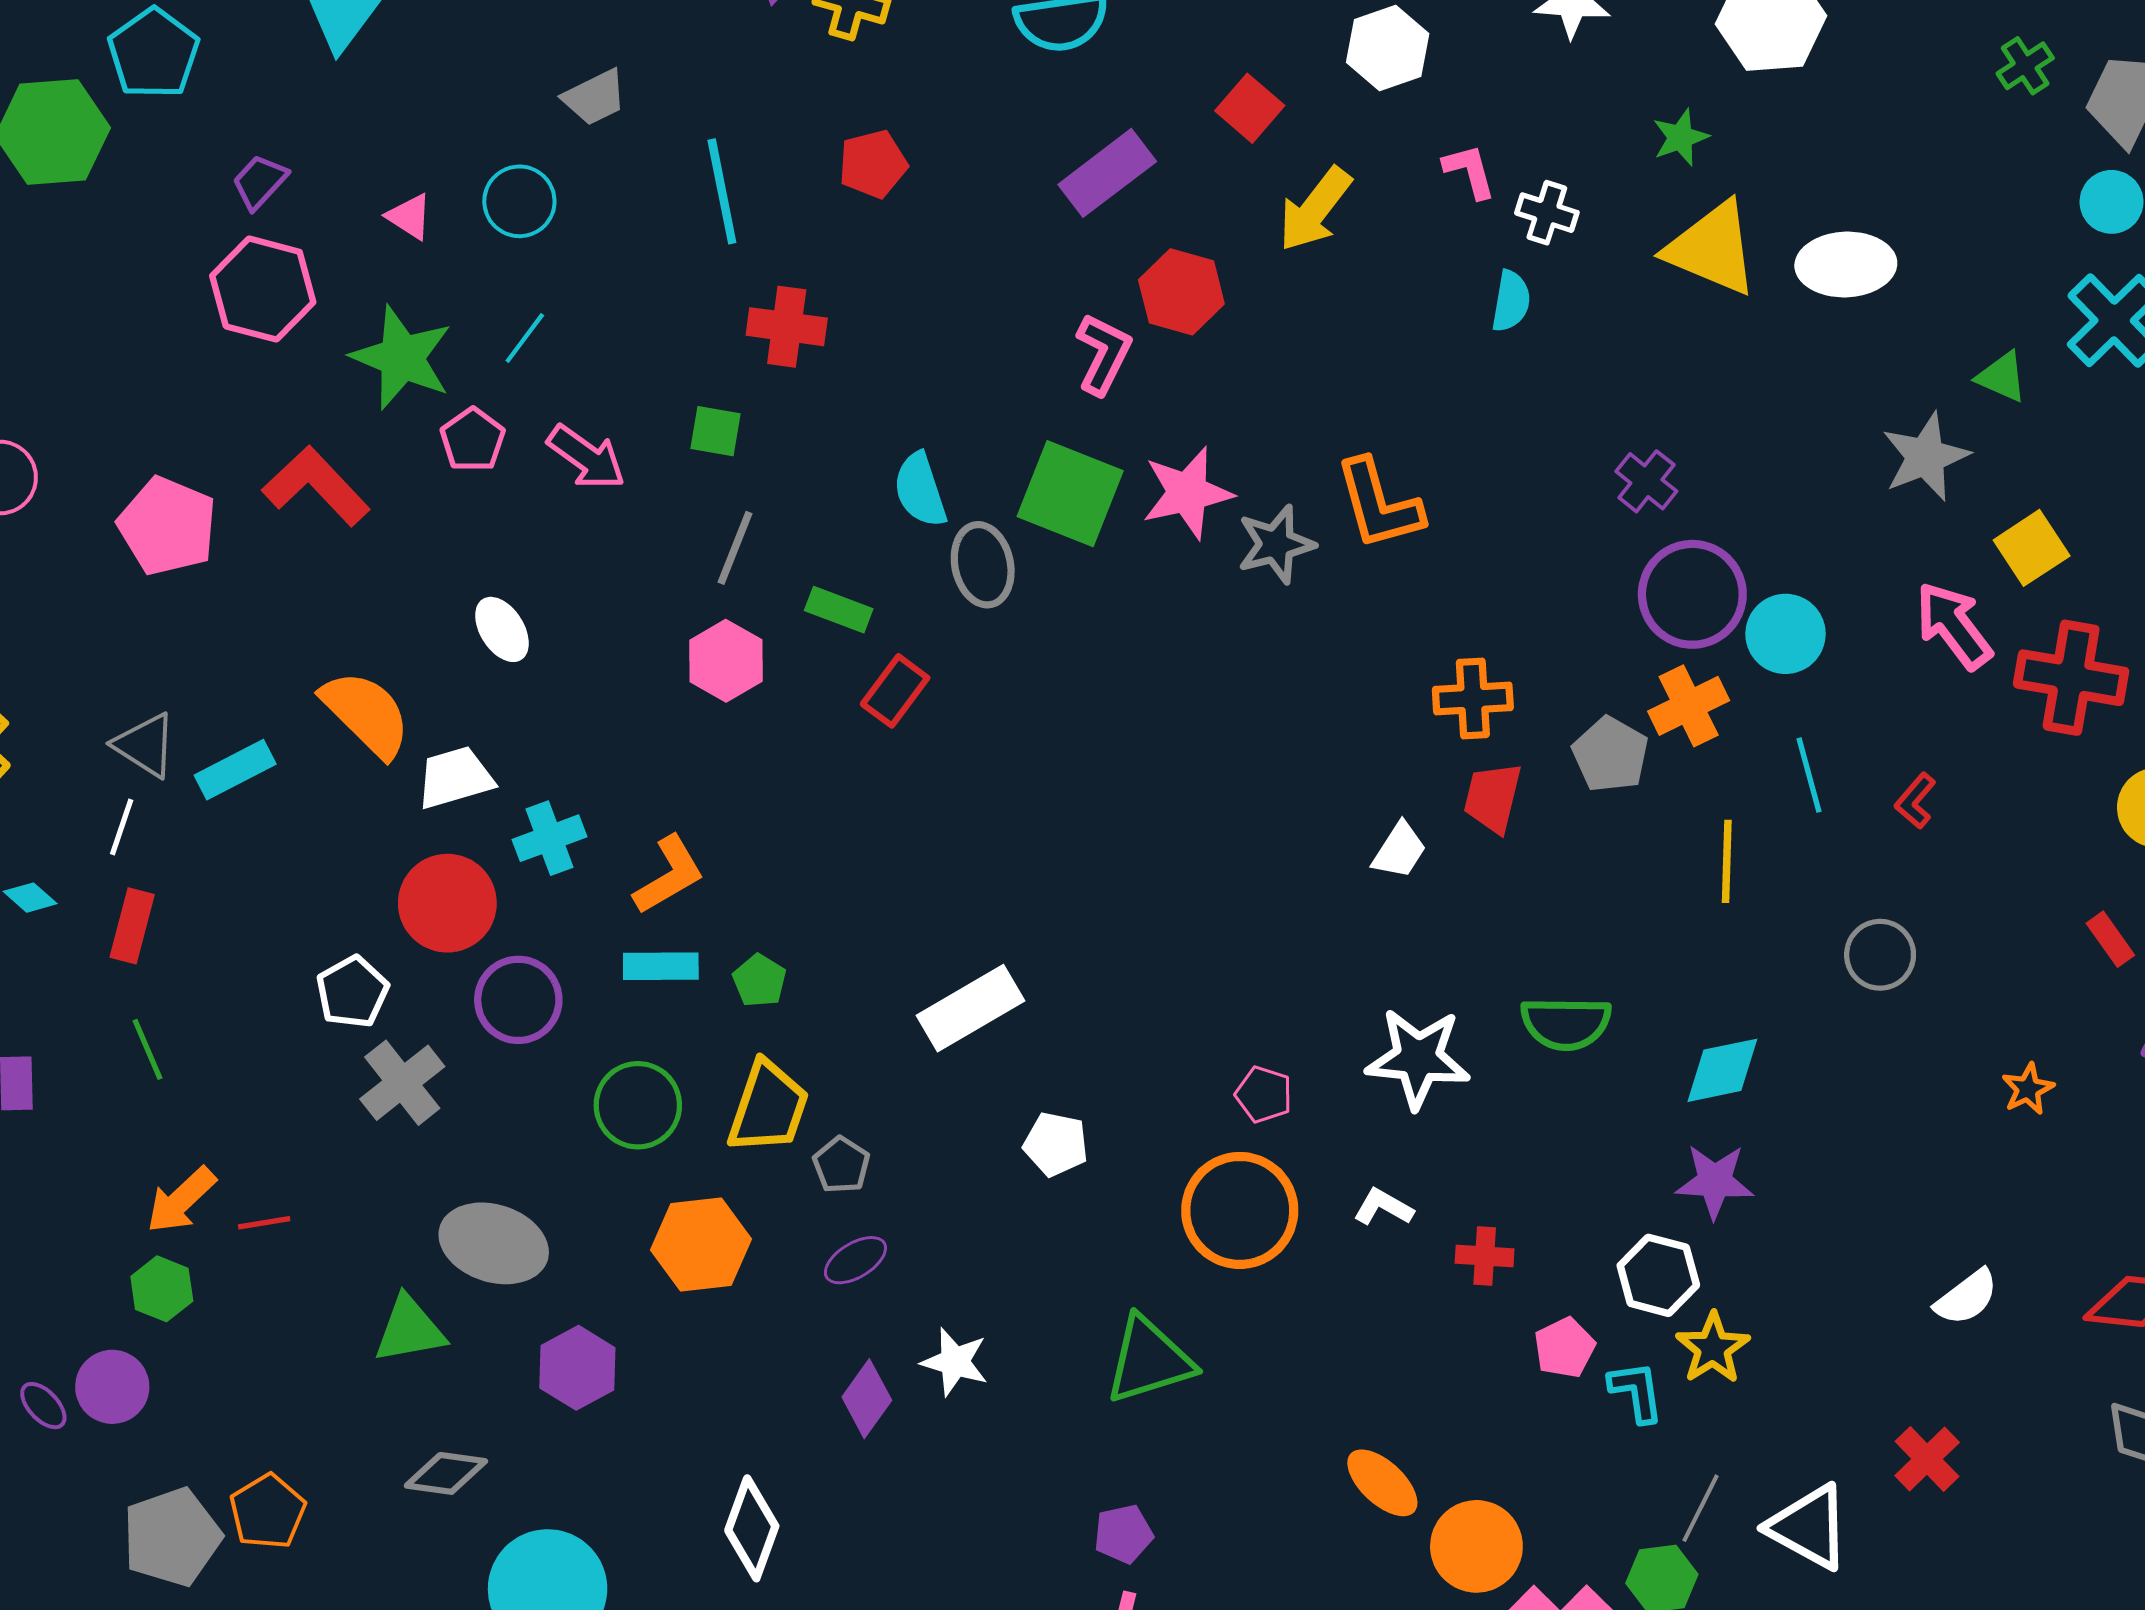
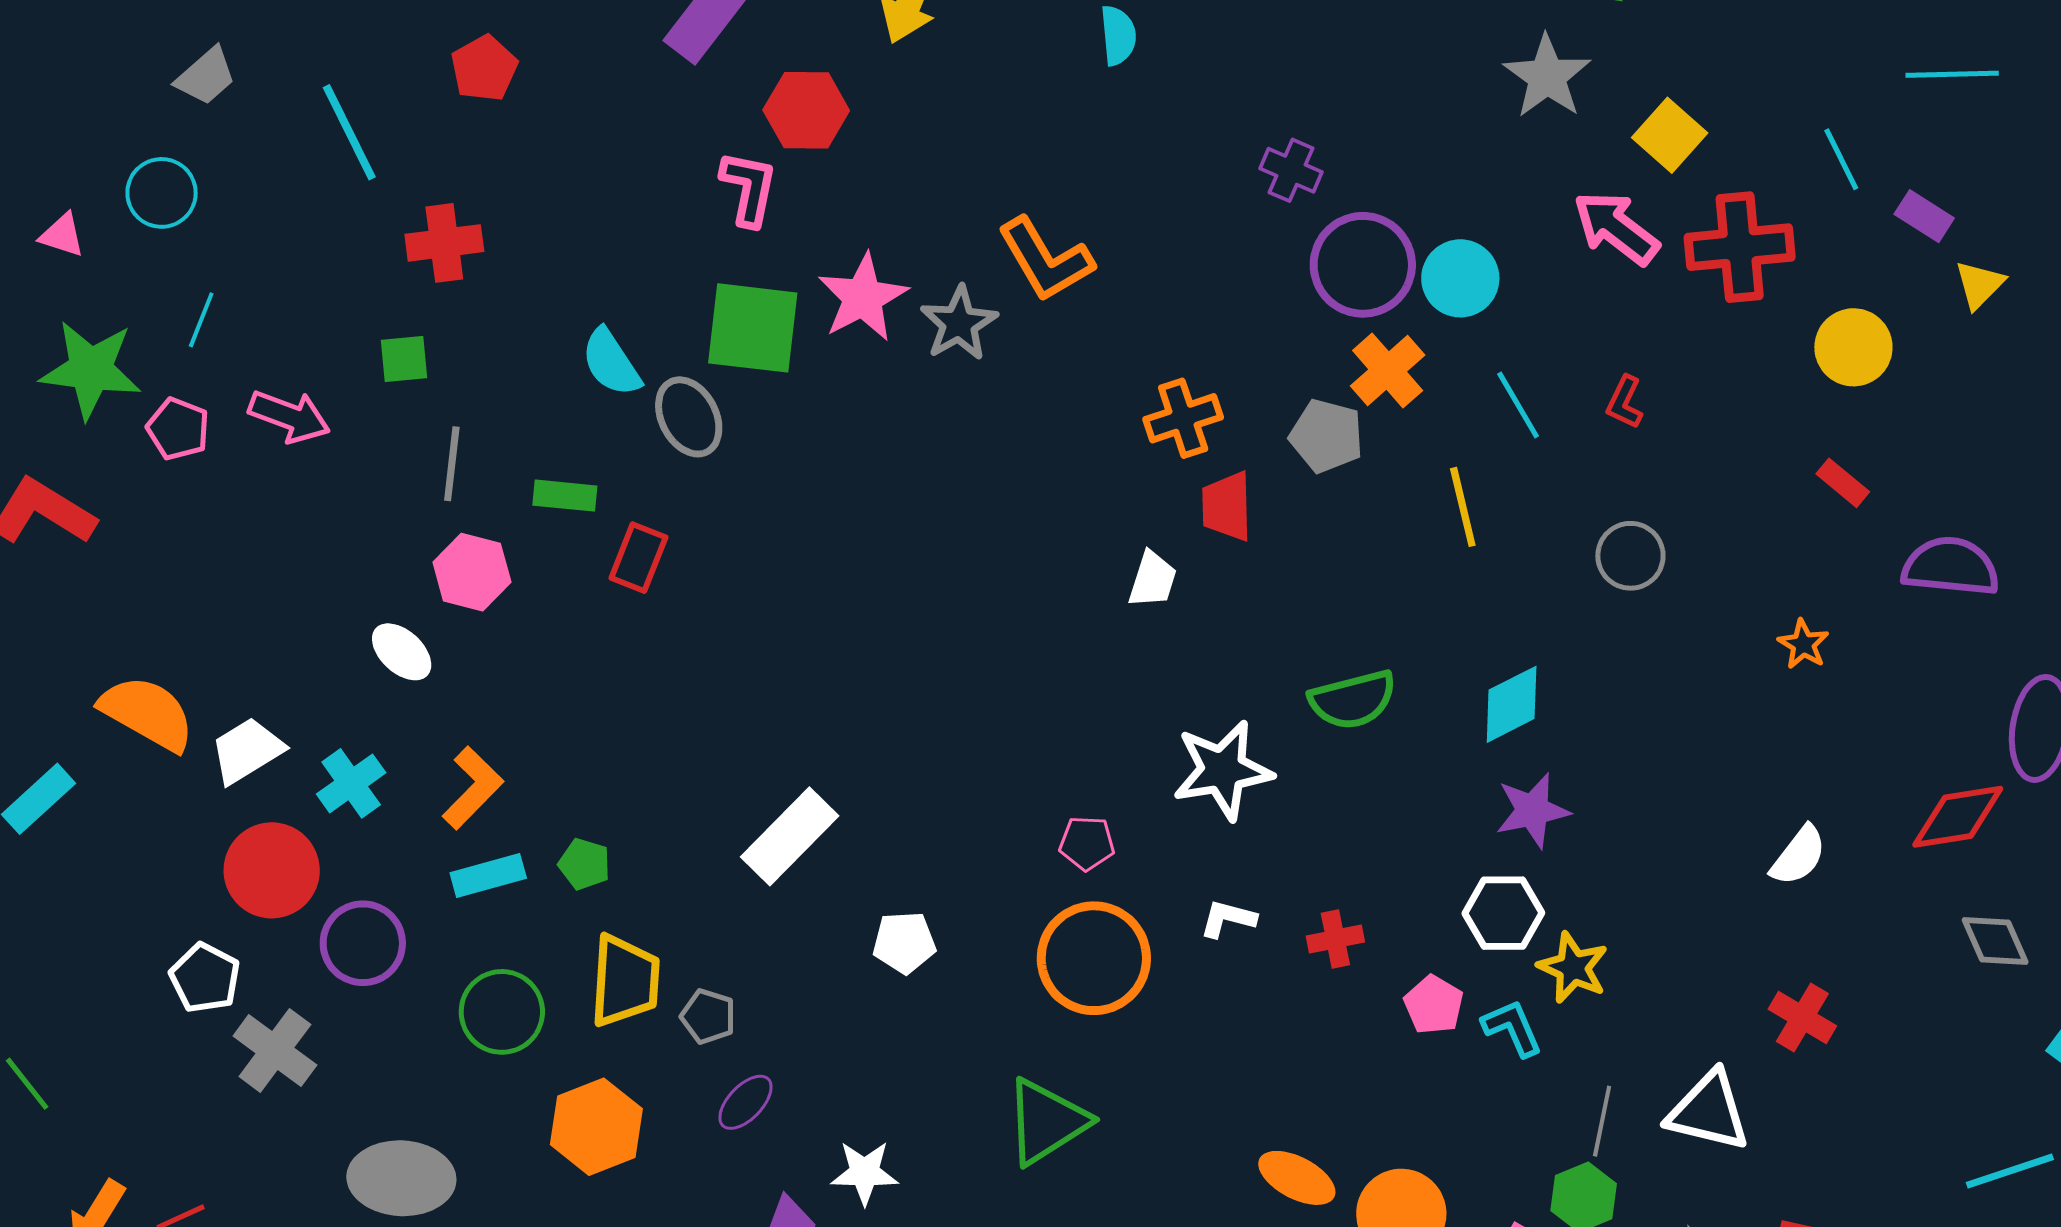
white ellipse: (502, 629) -> (402, 652), moved

